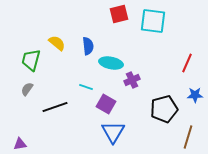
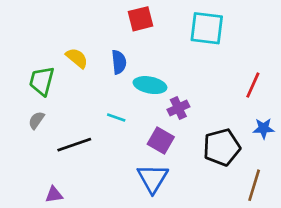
red square: (119, 14) -> (140, 19), moved
purple square: (106, 104) -> (161, 141), moved
purple triangle: (20, 144) -> (54, 195), moved

